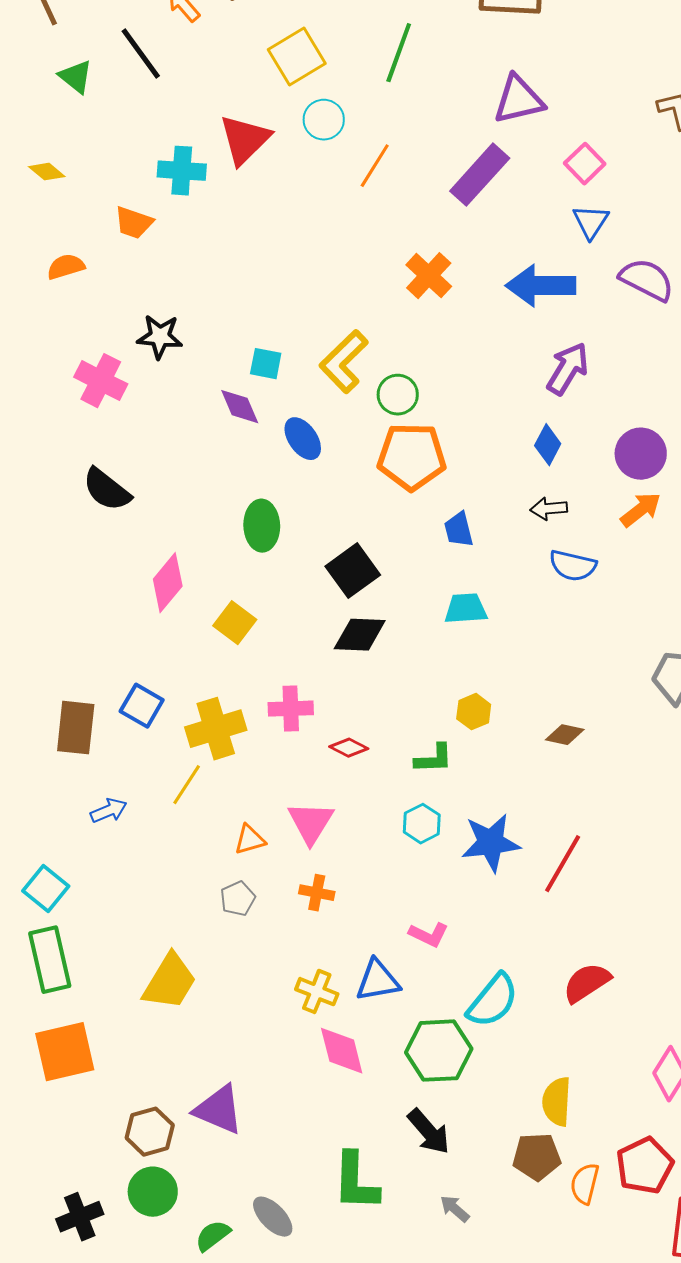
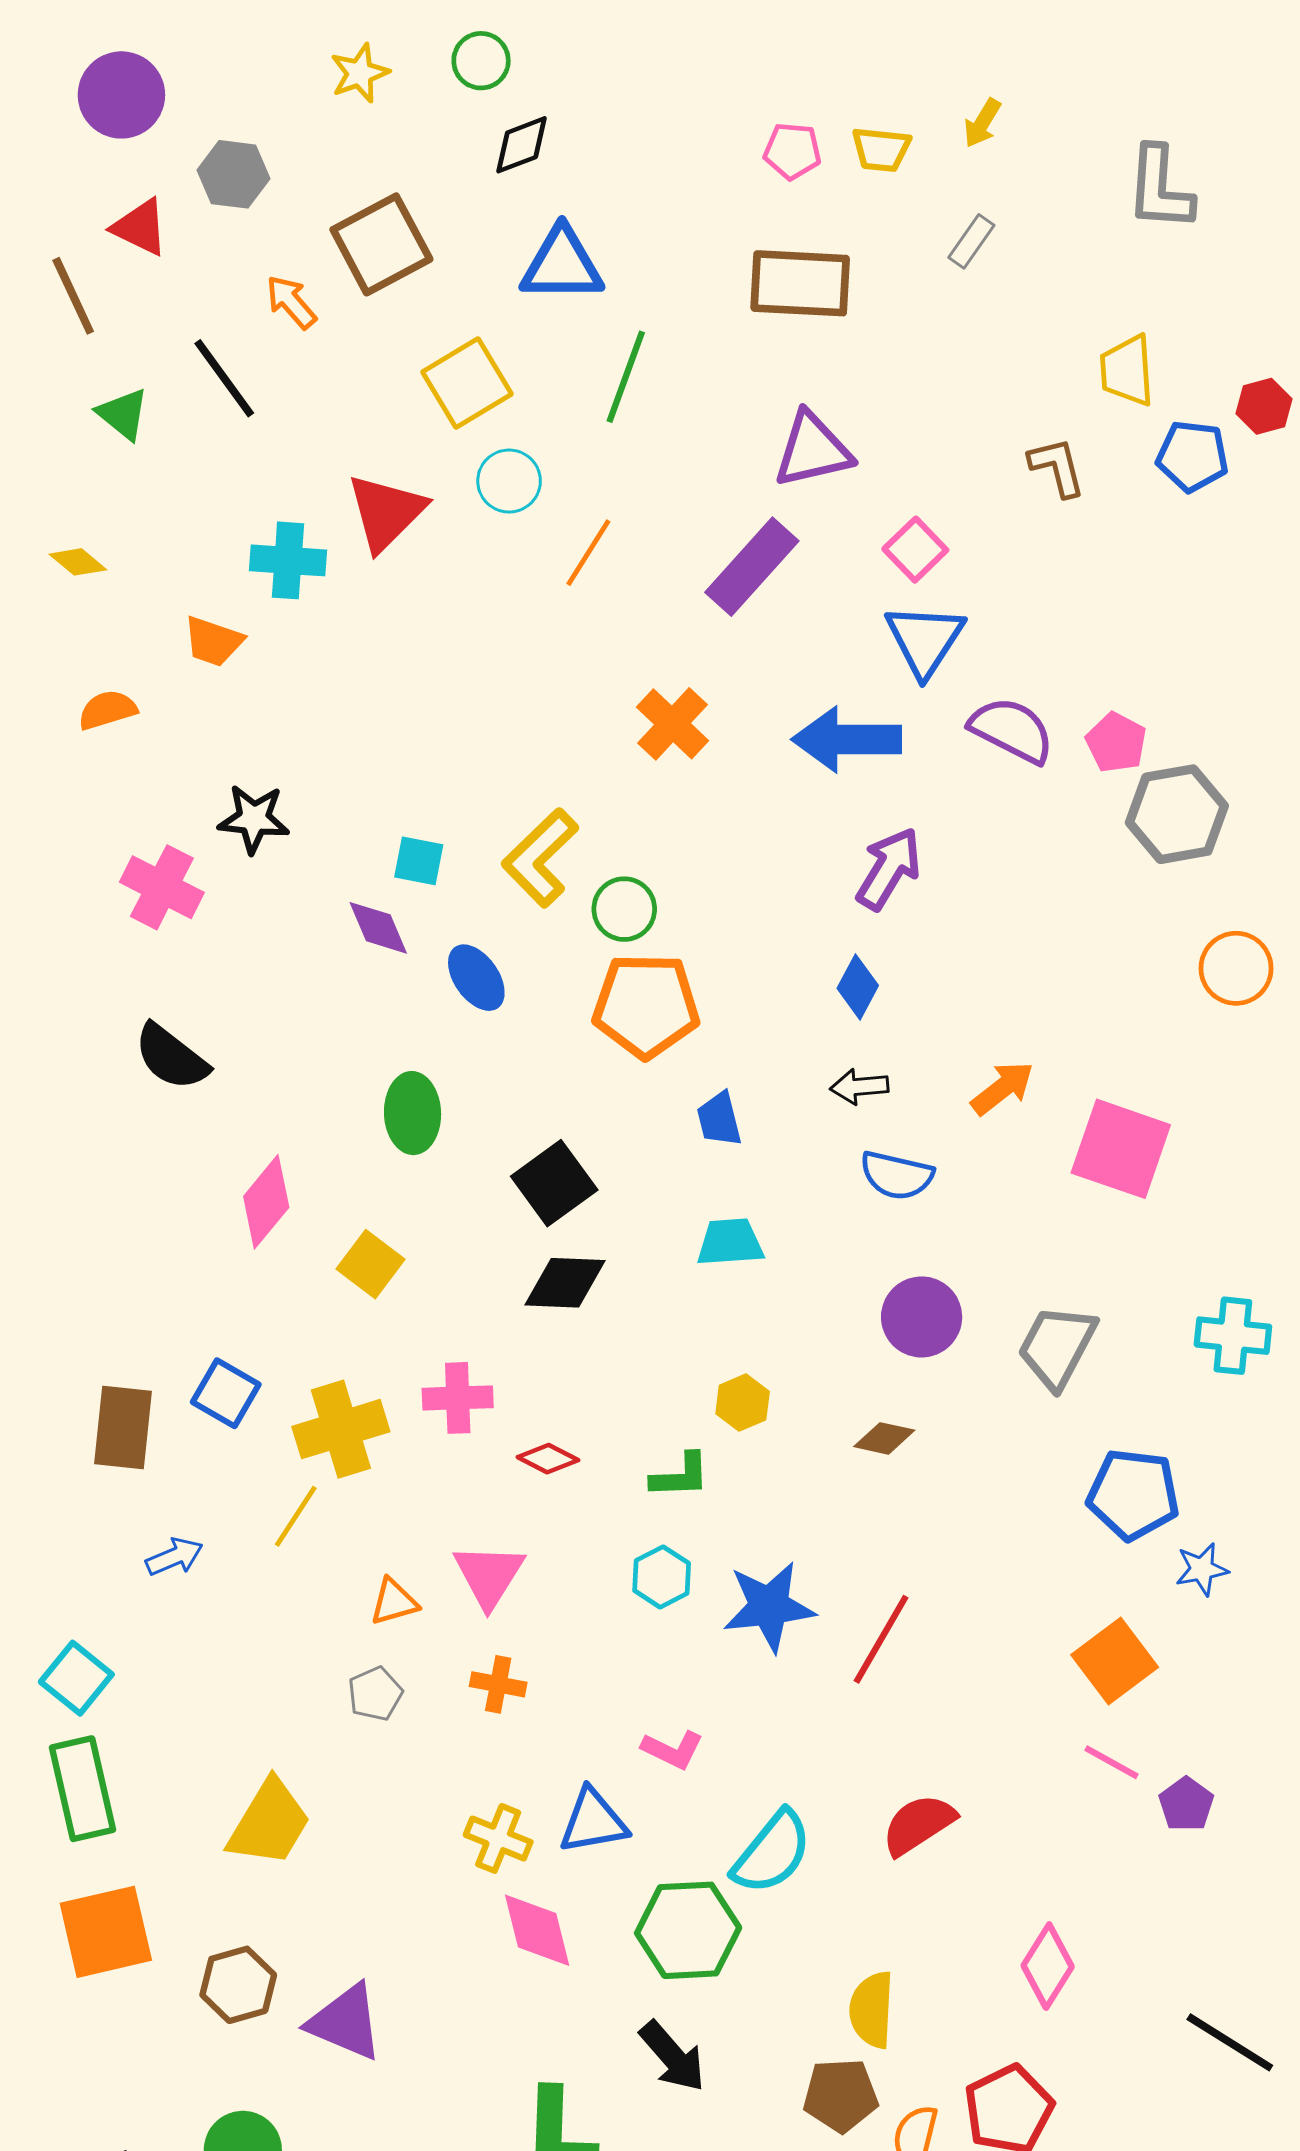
blue triangle: (591, 222) -> (925, 640), size x1.4
purple circle: (641, 454) -> (922, 1317), moved
brown hexagon: (150, 1132) -> (238, 1985), moved

